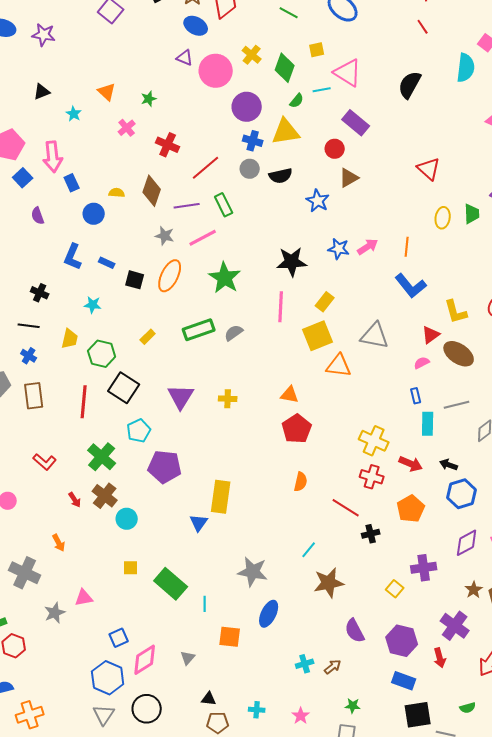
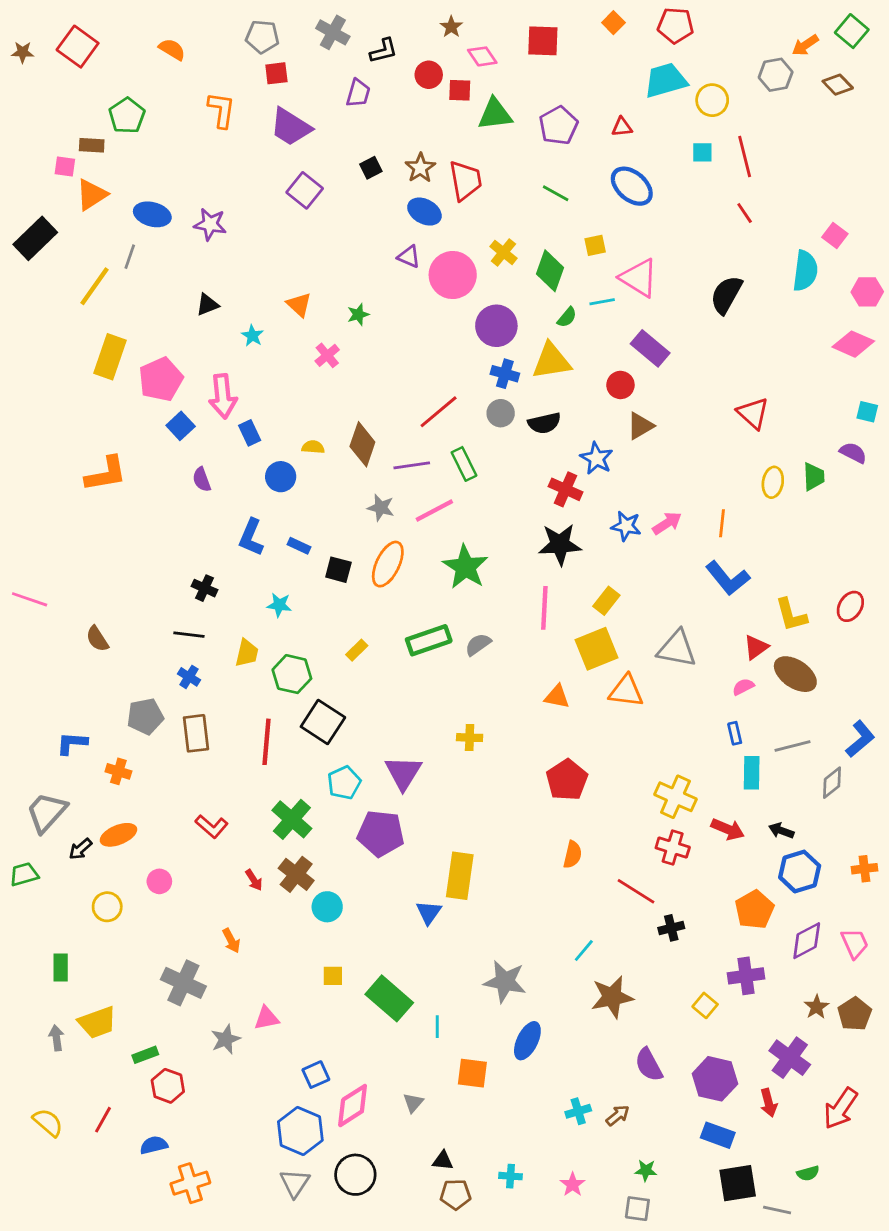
red cross: (168, 145) -> (565, 489), moved
orange triangle: (290, 395) -> (557, 697), moved
purple triangle: (181, 397) -> (403, 773), moved
orange pentagon: (411, 509) -> (754, 910), moved

